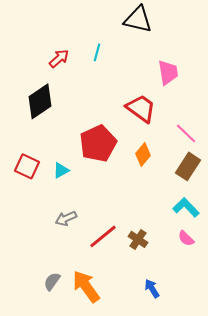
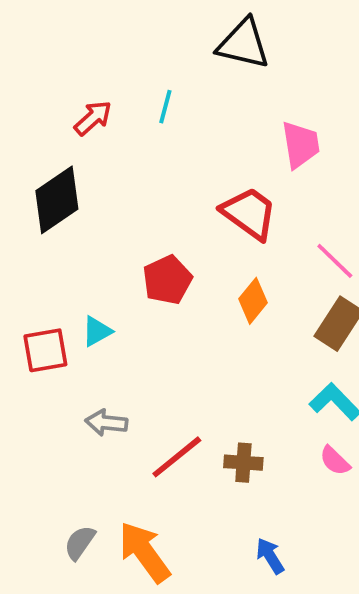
red pentagon: (98, 143) -> (167, 280), size x0.7
red square: (27, 166) -> (45, 350), moved, turned -35
gray arrow: (66, 218) -> (106, 423), turned 30
brown cross: (138, 239) -> (243, 463), turned -30

